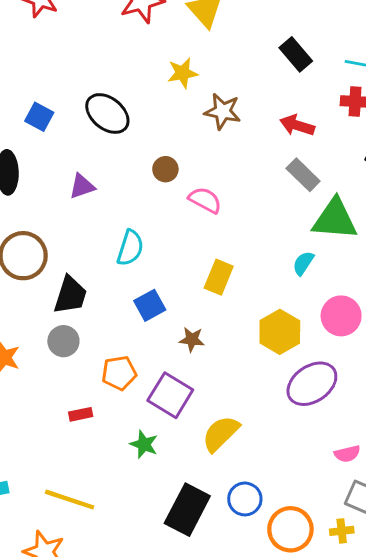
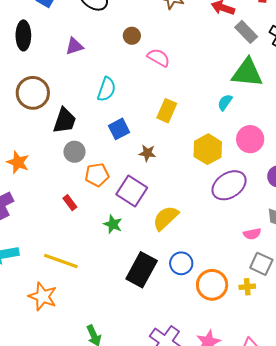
gray rectangle: (303, 175) -> (246, 32), moved
gray circle: (63, 341) -> (74, 152), moved
red rectangle: (81, 414) -> (70, 203), turned 63

